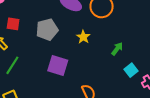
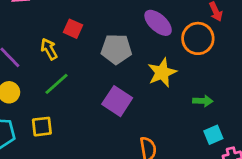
yellow star: (83, 37) -> (162, 73), size x1.5
green arrow: (117, 49) -> (203, 101), turned 40

